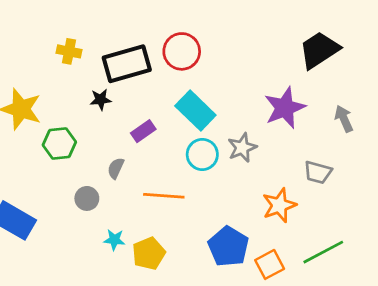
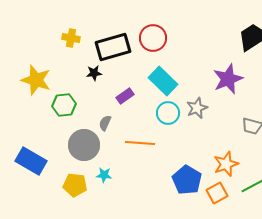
gray circle: (87, 198) -> (84, 145), size x1.8
orange star: (279, 205) -> (226, 164), moved
yellow pentagon: (149, 253) -> (75, 185), moved, turned 30

